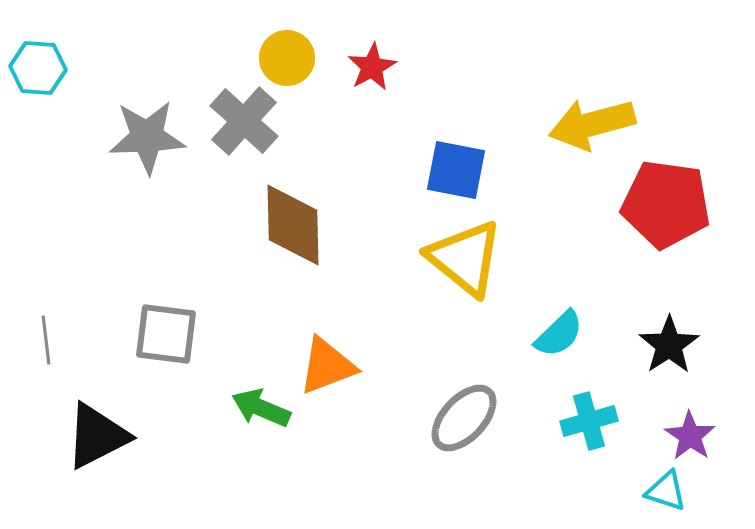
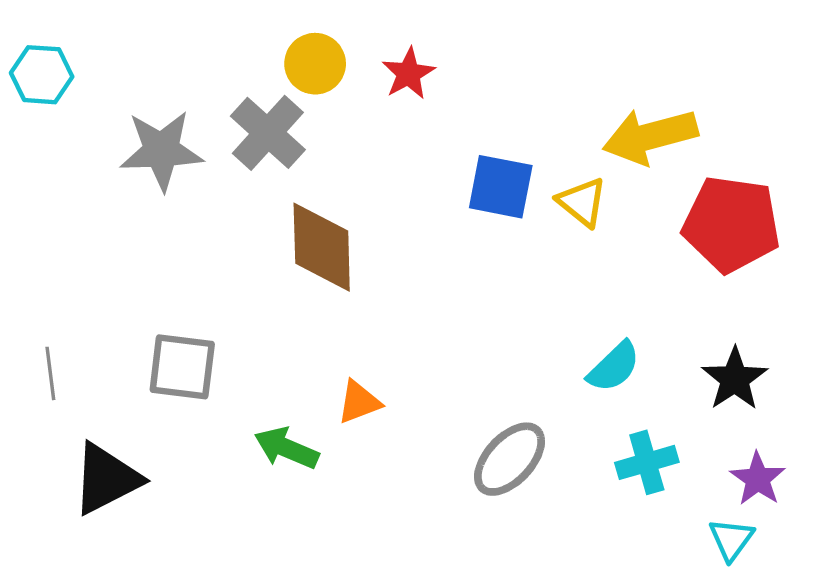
yellow triangle: (465, 258) -> (582, 202), moved, size x0.6
orange triangle: (327, 366) -> (359, 402), size x0.7
cyan triangle: (666, 491) -> (731, 539), turned 48

